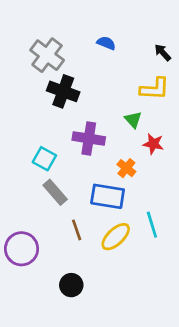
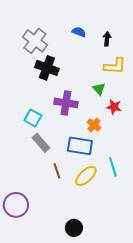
black arrow: (163, 52) -> (107, 39), moved, turned 48
purple circle: (22, 249) -> (16, 205), moved
black circle: (71, 285) -> (74, 228), moved

